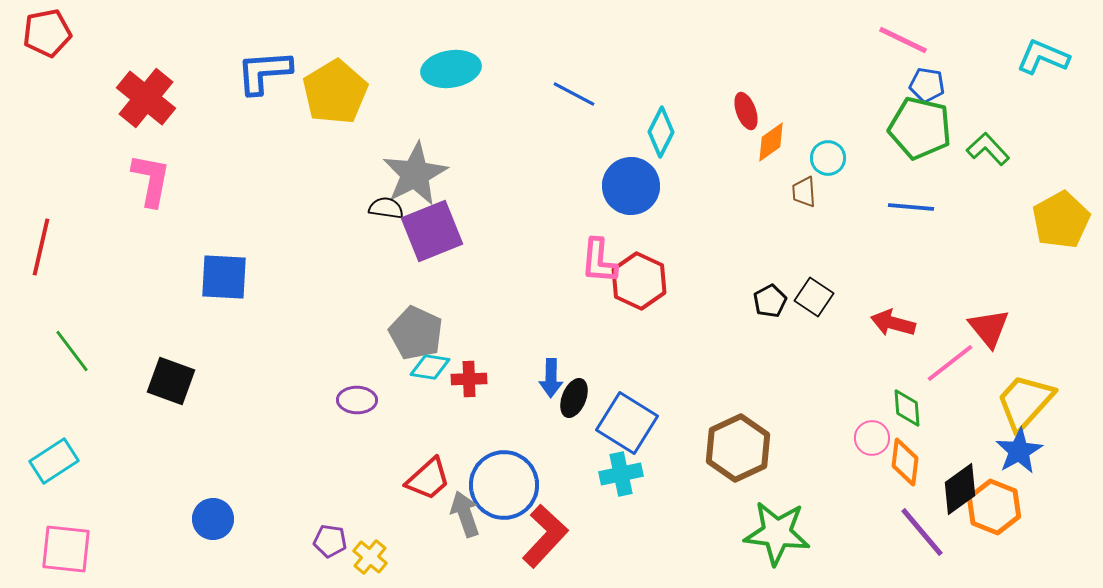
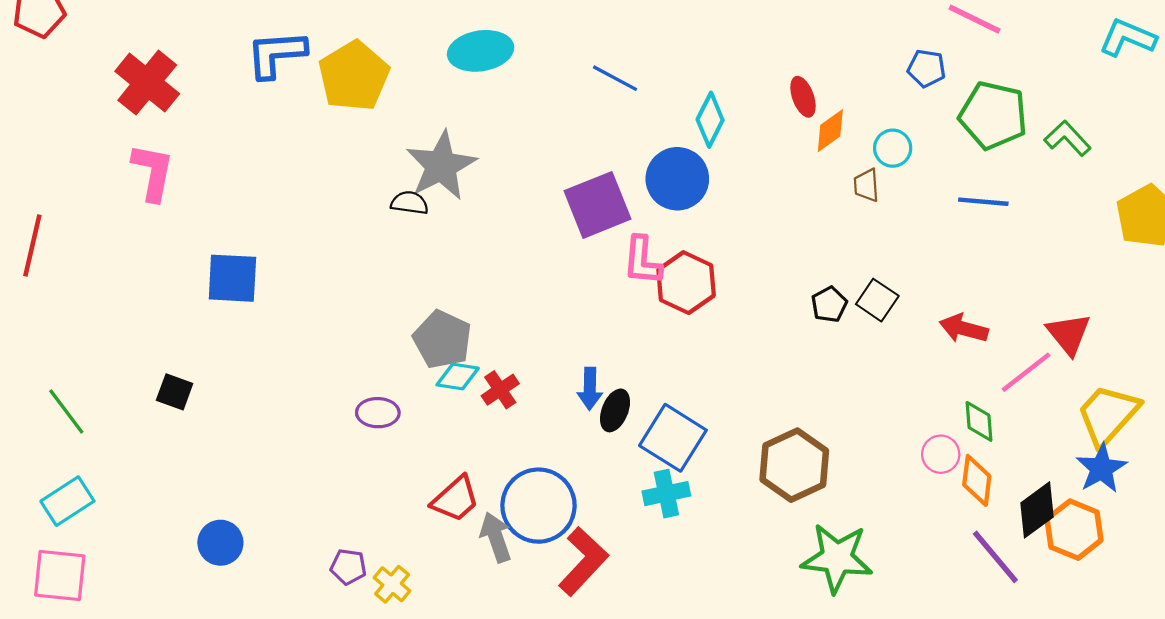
blue pentagon: (927, 85) -> (927, 68), moved
purple square: (432, 231) -> (598, 205), moved
green line: (72, 351) -> (66, 412), moved
red cross: (469, 379) -> (500, 390), turned -32
black square: (171, 381) -> (175, 392), size x0.7
cyan rectangle: (54, 461) -> (67, 501), moved

